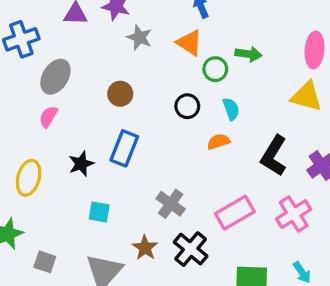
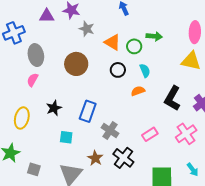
orange triangle: (189, 43) -> (112, 42), moved
gray ellipse: (55, 77) -> (36, 55), turned -40
brown circle: (120, 94) -> (76, 64), size x1.5
blue rectangle: (124, 148) -> (88, 111), moved
pink rectangle: (235, 213) -> (150, 134), size x0.7

